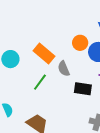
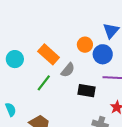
gray semicircle: (64, 69) -> (68, 70), turned -119

